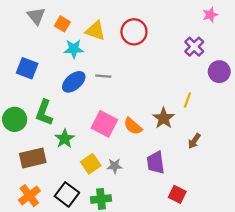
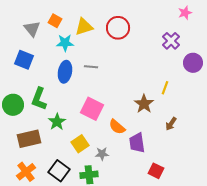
gray triangle: (36, 16) -> (32, 29), moved
yellow triangle: (95, 31) -> (84, 27), turned -36
blue ellipse: (74, 82) -> (65, 72), turned -40
orange semicircle: (133, 126) -> (117, 127), moved
gray star: (115, 166) -> (102, 154), moved

